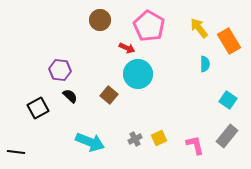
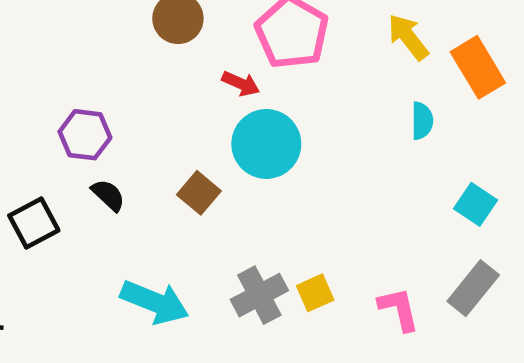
gray cross: (135, 139) -> (259, 295), size x1.6

